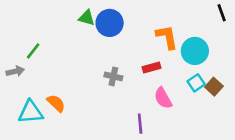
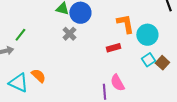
gray cross: (113, 76) -> (69, 34), moved, turned 32
pink semicircle: (163, 98) -> (117, 83), moved
cyan triangle: (31, 112) -> (18, 83), turned 30

